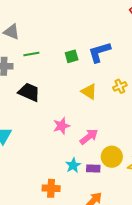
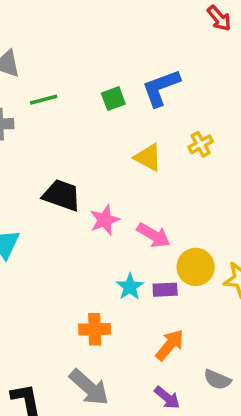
black trapezoid: (29, 92) -> (62, 195), moved
pink arrow: (89, 137) -> (154, 235), turned 72

